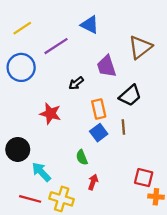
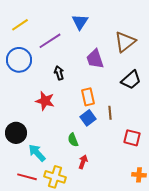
blue triangle: (90, 25) -> (80, 22), turned 36
black arrow: (76, 83) -> (59, 73), moved, turned 112
black trapezoid: (130, 96) -> (131, 80), moved
red square: (144, 178) -> (132, 138), moved

